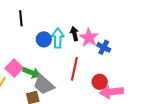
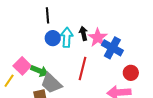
black line: (21, 18) -> (47, 15), moved
blue cross: (104, 47) -> (112, 48), size x1.5
red circle: (100, 82) -> (131, 73), moved

